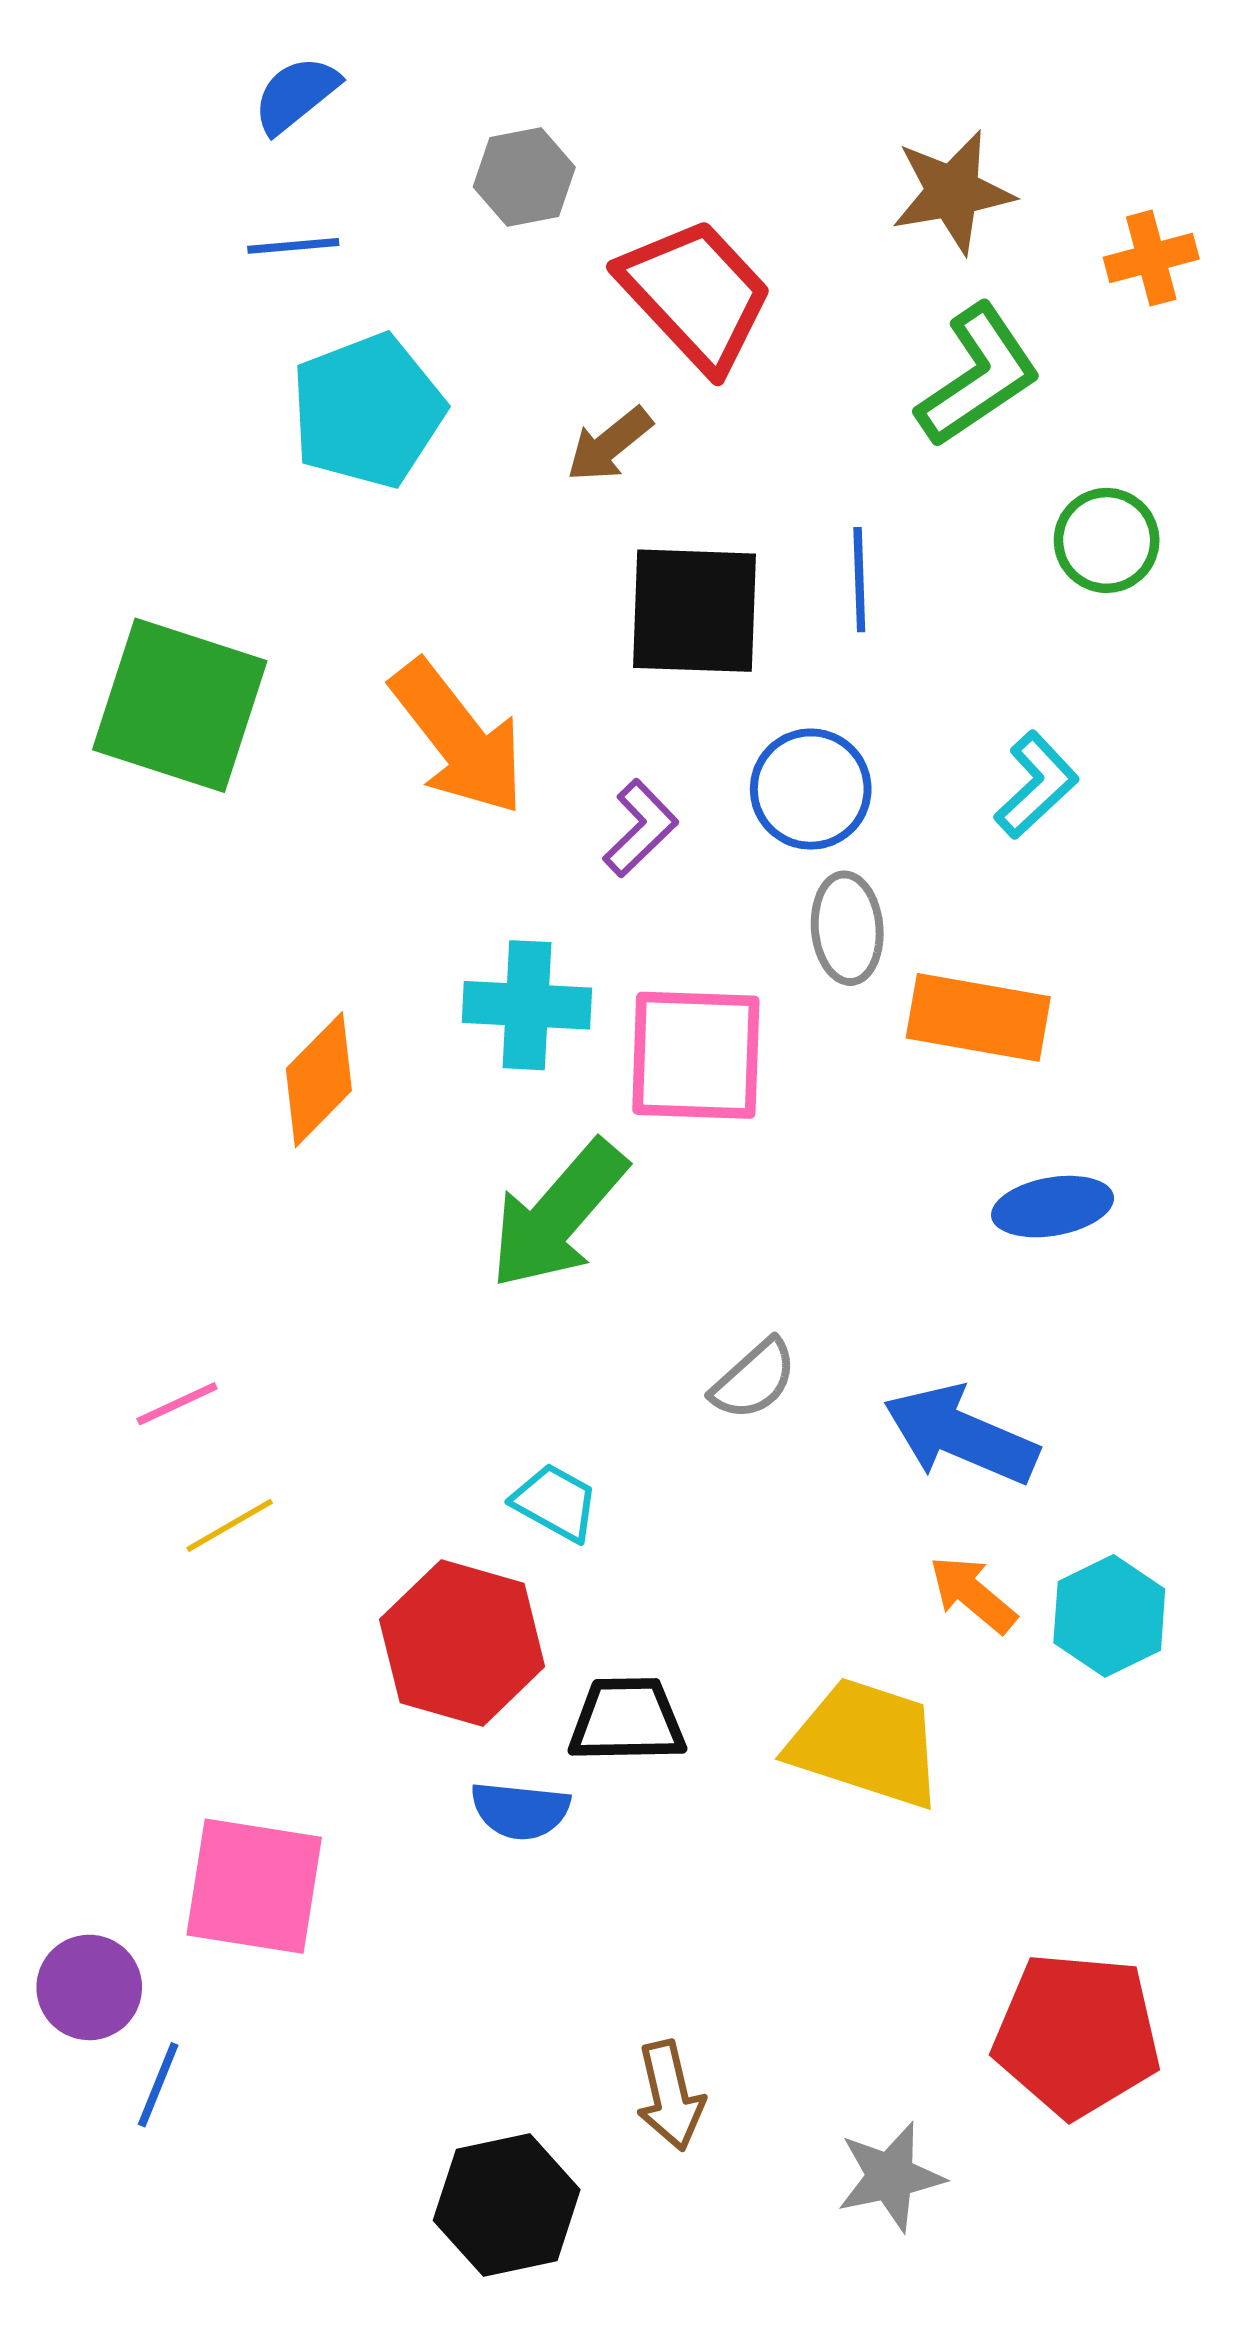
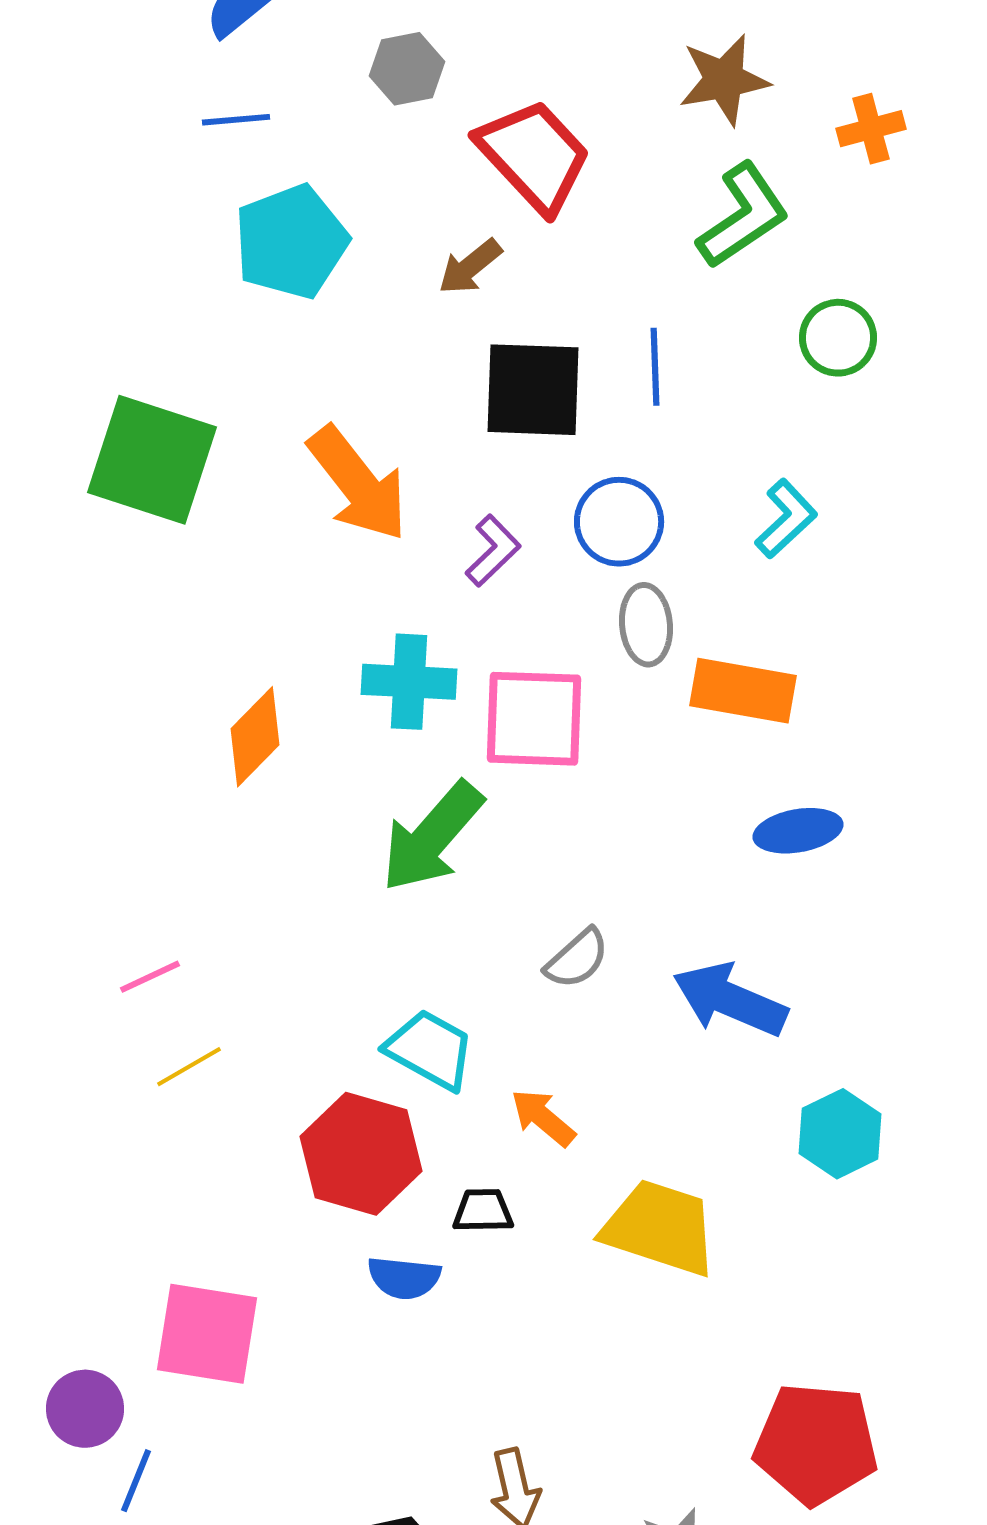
cyan trapezoid: (555, 1502) -> (430, 1050), size x1.4
orange arrow: (973, 1594) -> (543, 1118), moved
black trapezoid: (627, 1720) -> (483, 1211), size x0.7

